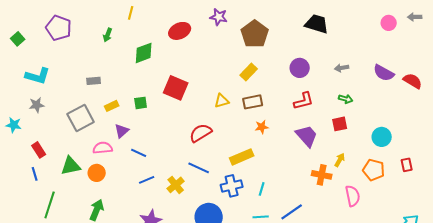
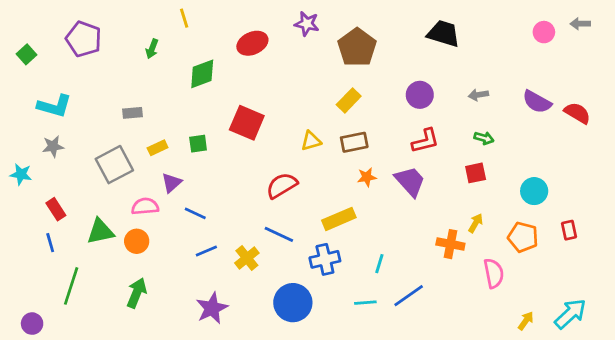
yellow line: (131, 13) -> (184, 18), turned -32
purple trapezoid: (307, 136) -> (410, 181), moved
cyan line: (262, 189) -> (379, 264), moved

